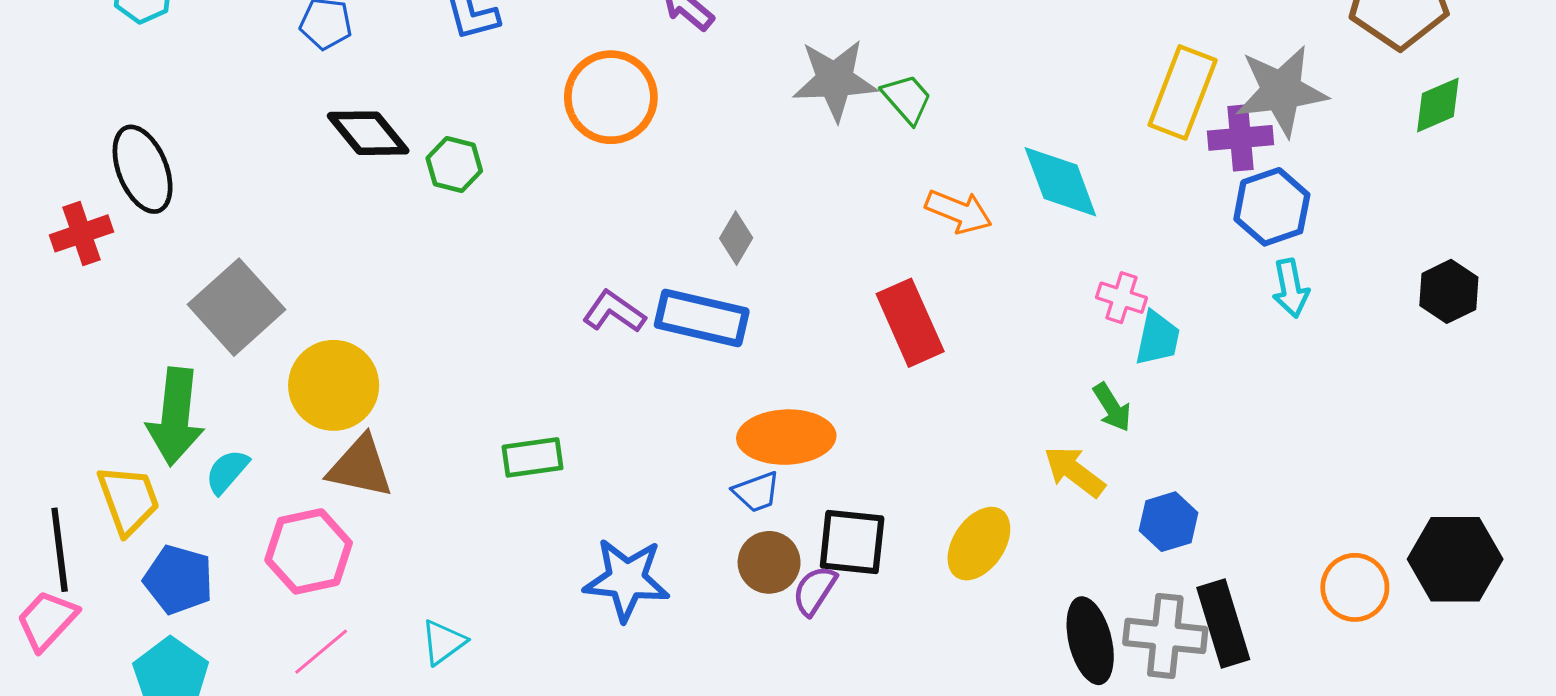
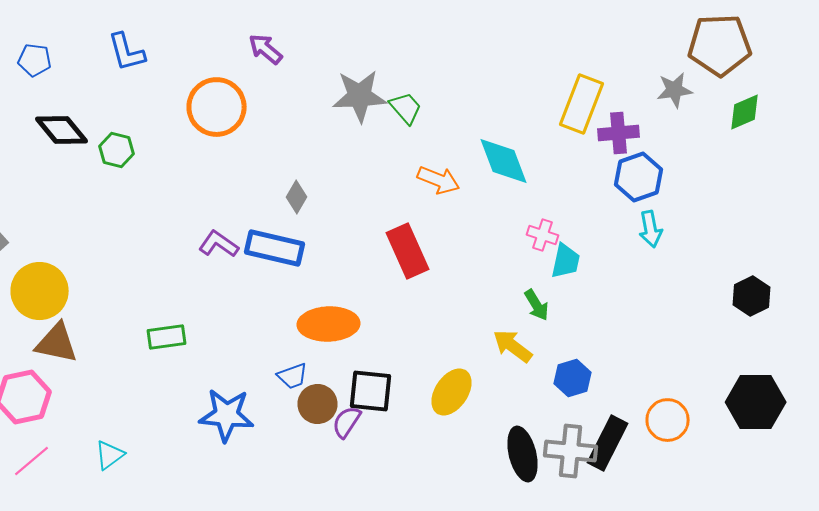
gray star: (1281, 91) -> (674, 90), moved, size x0.6
black hexagon: (1449, 291) -> (752, 296), moved
blue trapezoid: (757, 492) -> (292, 376), moved
orange circle: (1355, 587) -> (668, 420), moved
black rectangle: (1223, 623) -> (608, 443), turned 44

